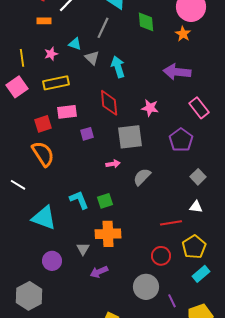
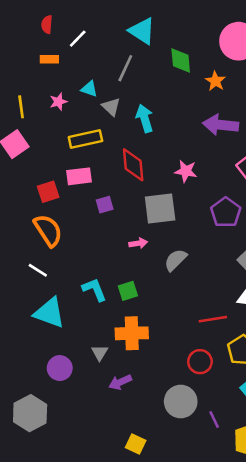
orange star: (183, 34) -> (215, 81), moved
yellow rectangle: (56, 83) -> (85, 139), moved
white line: (18, 185) -> (38, 270), moved

